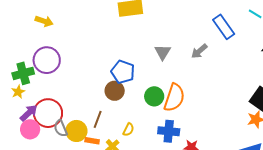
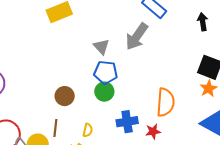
gray arrow: (199, 51) -> (137, 37), size x1.6
blue pentagon: (123, 72) -> (106, 72), moved
orange semicircle: (174, 98) -> (166, 102), moved

